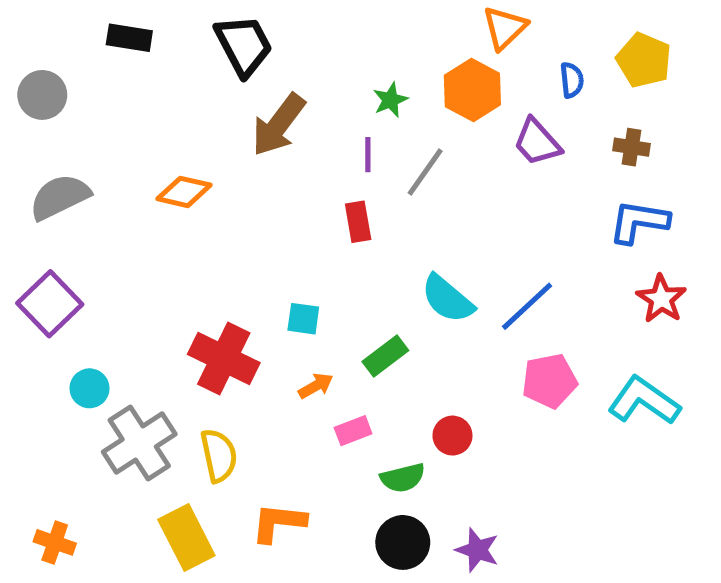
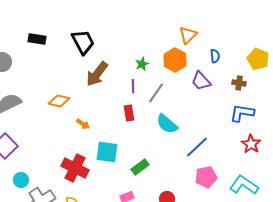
yellow pentagon: (644, 60) -> (258, 59), moved
cyan semicircle: (448, 299) -> (167, 124), moved
cyan square: (303, 319) -> (107, 152), size x1.6
orange arrow: (316, 386) -> (83, 124), moved, turned 64

